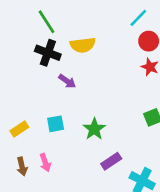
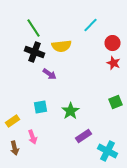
cyan line: (138, 18) -> (90, 25), moved
yellow rectangle: (19, 129) -> (12, 121), moved
brown arrow: (22, 166) -> (14, 148), moved

